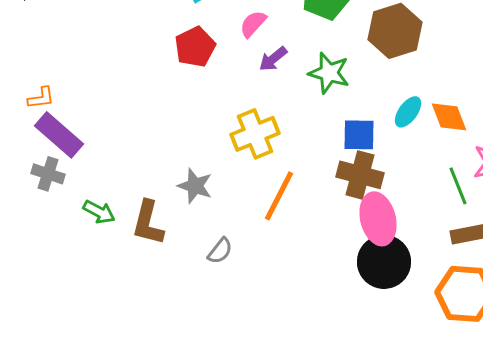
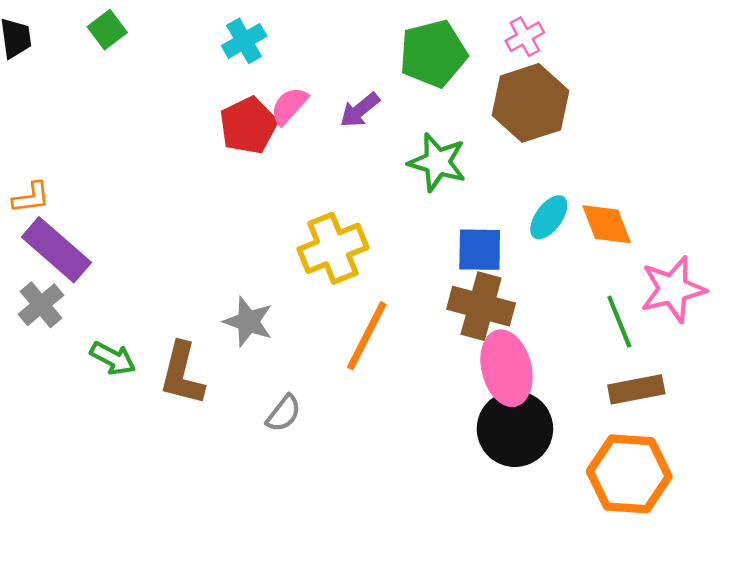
pink semicircle: (253, 24) -> (289, 106), moved
purple arrow: (273, 59) -> (360, 110), moved
gray cross: (48, 174) -> (41, 305), turned 32

